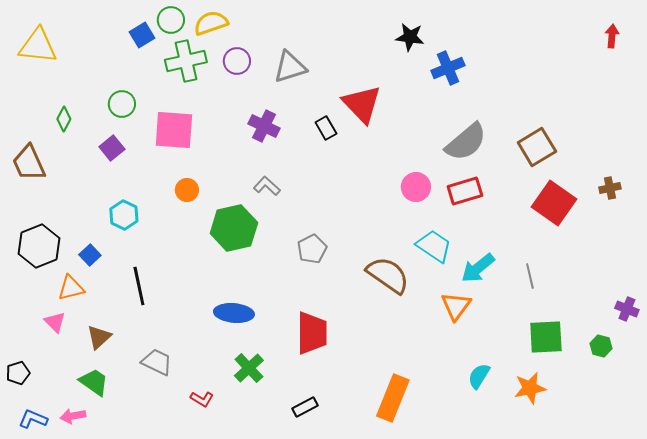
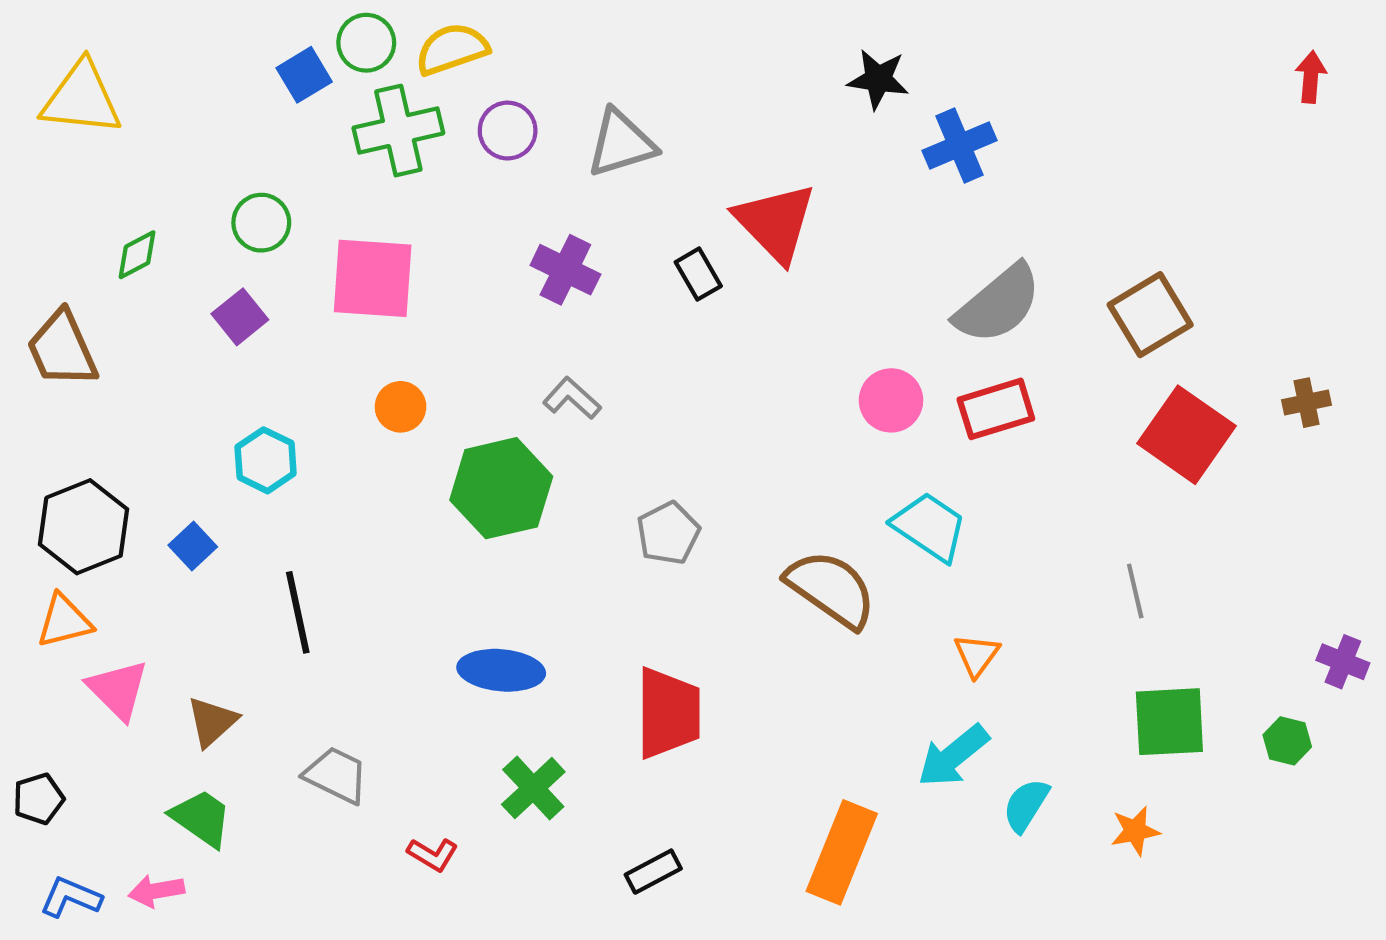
green diamond: (64, 119) -> (137, 255), turned 35
cyan arrow: (478, 268) -> (953, 756), moved
orange triangle: (71, 288) -> (64, 621), moved
orange triangle: (456, 306) -> (977, 655), size x0.7
pink triangle: (55, 322) -> (118, 690), size x1.4
orange star: (530, 388) -> (1135, 831), size x0.7

